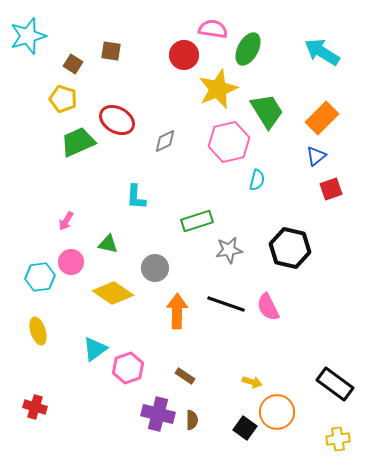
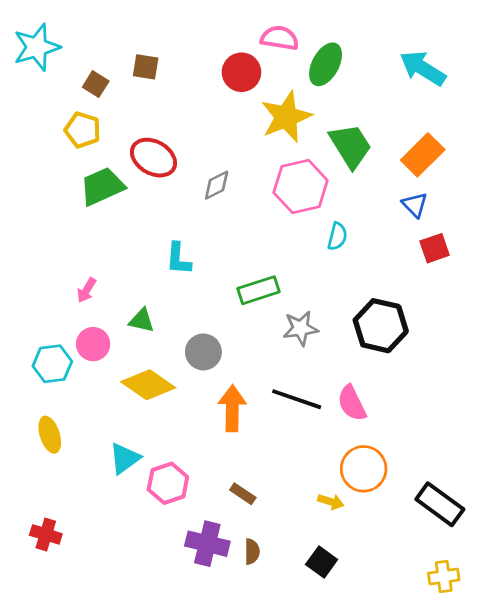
blue triangle: (316, 156) -> (415, 205), turned -35
orange circle: (277, 412) -> (364, 469), moved

